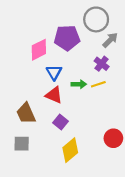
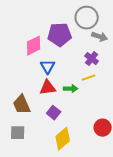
gray arrow: (110, 40) -> (100, 37), turned 63
green arrow: (79, 84) -> (71, 89), moved
red triangle: (54, 95) -> (48, 88), turned -30

